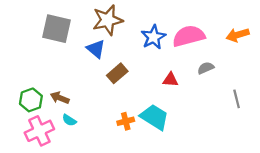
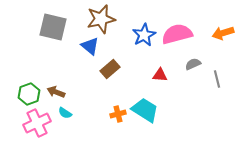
gray line: (237, 99) -> (217, 79), moved

